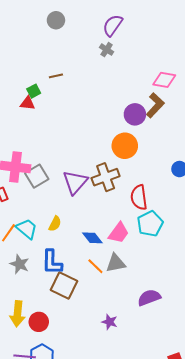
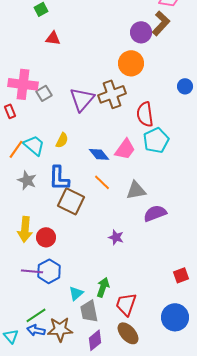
red triangle: (28, 103) -> (53, 38), moved
gray square: (37, 176) -> (44, 93), size x0.7
gray triangle: (116, 263) -> (136, 190), moved

